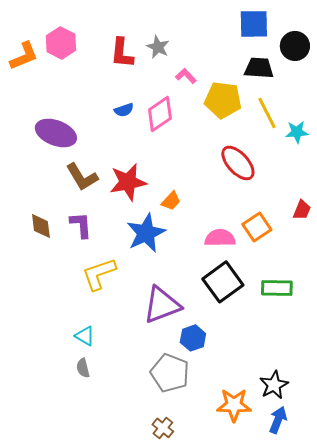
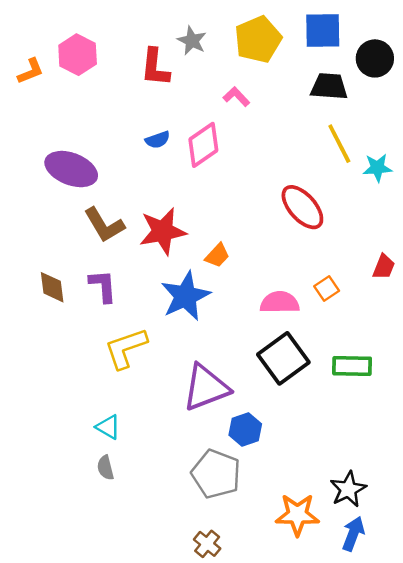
gray star: (158, 47) -> (192, 41), moved
orange L-shape: (24, 56) -> (31, 71), size x0.7
yellow pentagon: (223, 100) -> (258, 39), moved, turned -30
orange square: (257, 227) -> (327, 288), size x0.7

